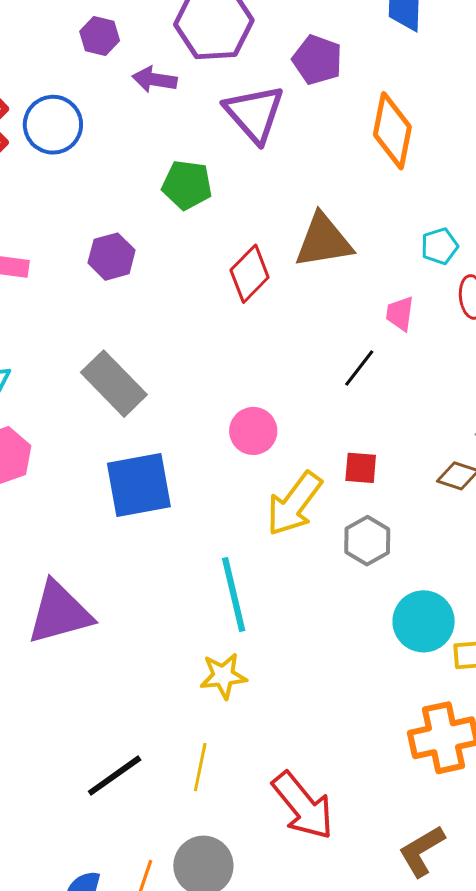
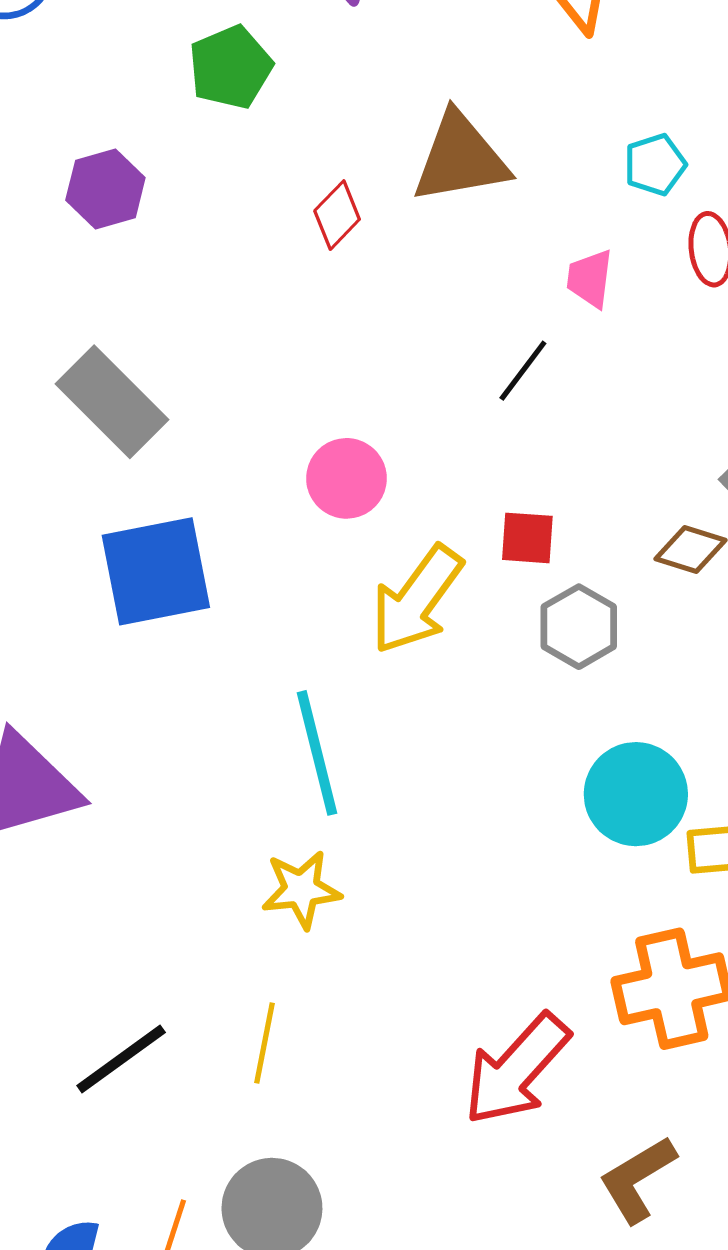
green pentagon: (187, 185) -> (230, 67), turned -30
red diamond: (250, 274) -> (337, 215), size x0.7
gray hexagon: (367, 541) -> (579, 627), moved
red arrow: (303, 806) -> (516, 1069), moved, turned 82

